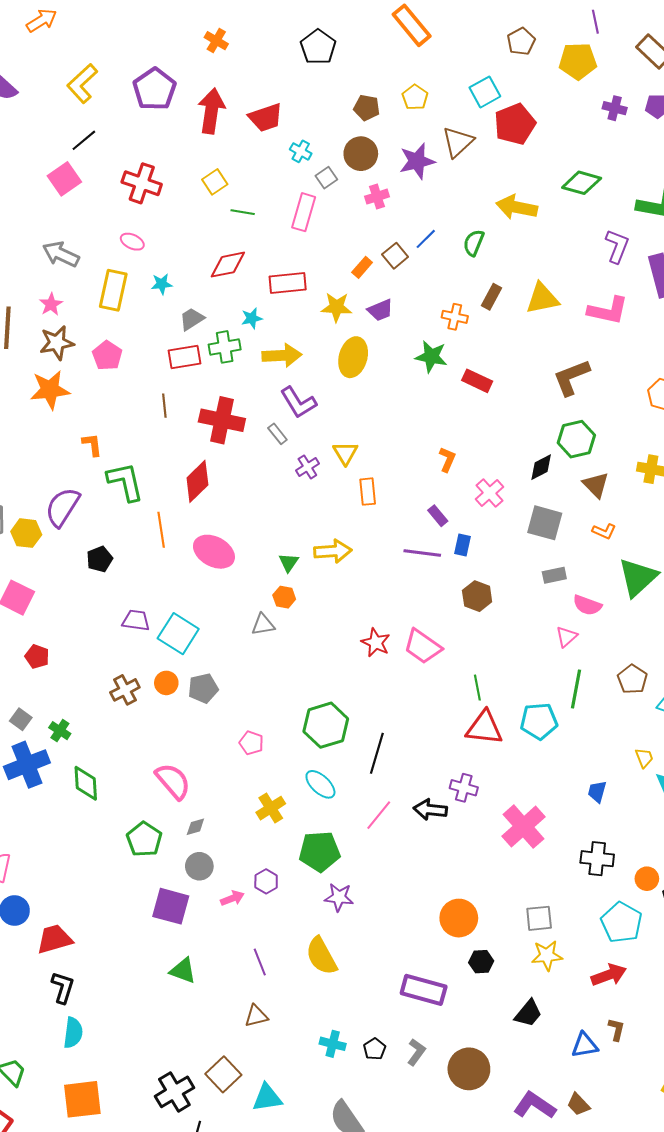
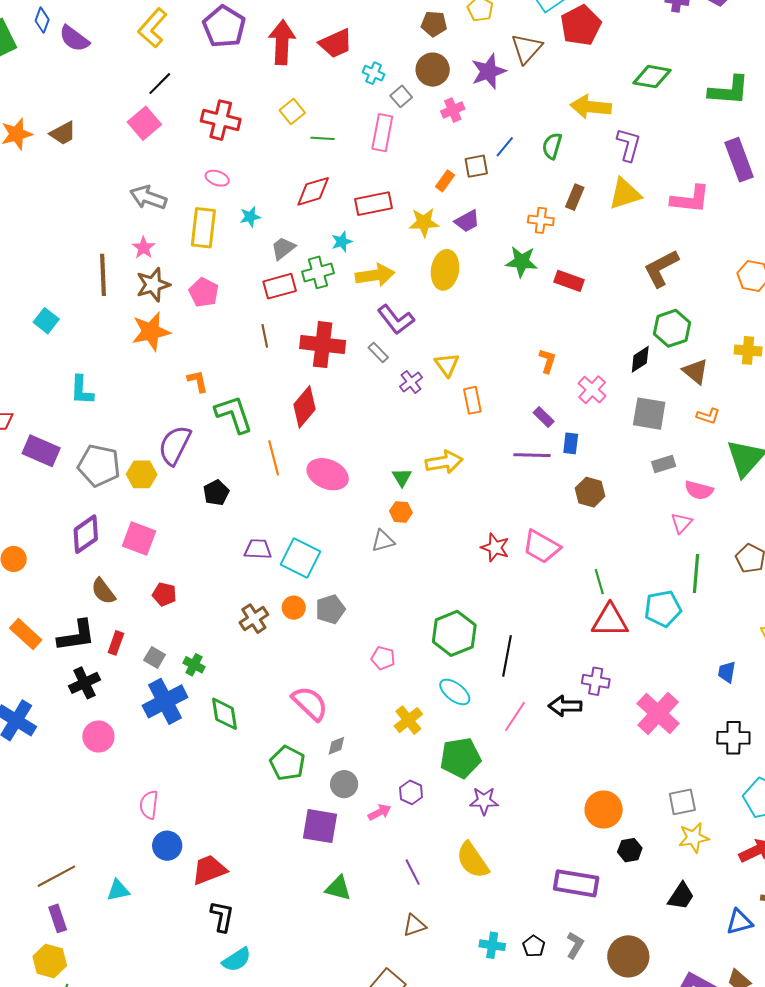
purple L-shape: (617, 246) -> (629, 145), moved
brown square: (395, 256) -> (476, 166), turned 35
cyan semicircle: (73, 1033) -> (237, 960), turned 56

